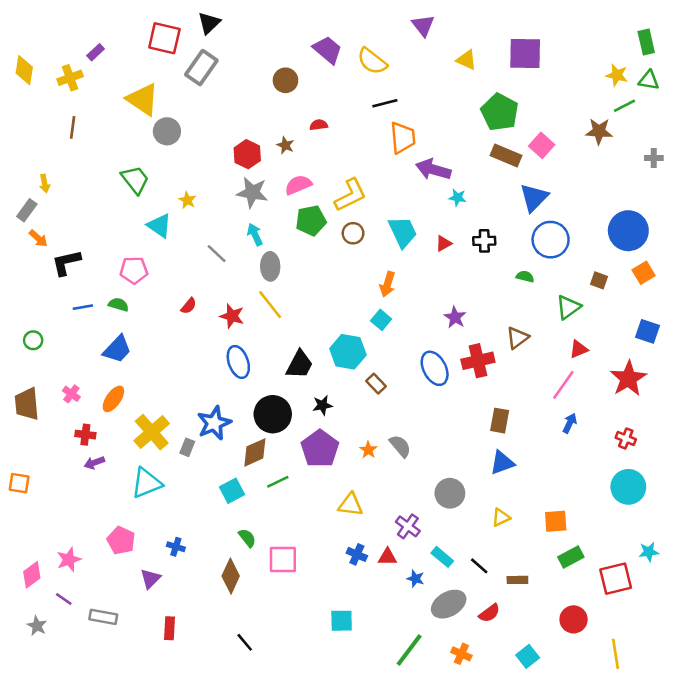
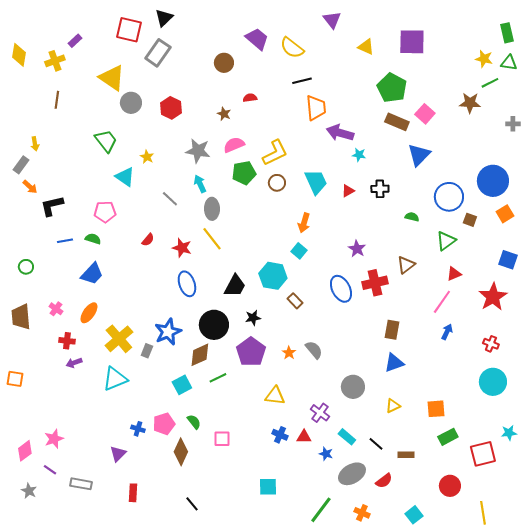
red hexagon: (247, 154) -> (171, 108), moved
blue circle: (551, 240) -> (449, 197), moved
pink pentagon: (121, 540) -> (164, 424), moved, turned 30
pink square: (283, 560) -> (222, 439), size x0.7

